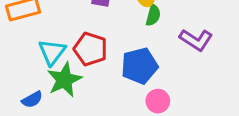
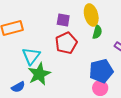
red pentagon: (90, 49) -> (66, 43), moved, turned 30
blue pentagon: (139, 66) -> (101, 71), moved

